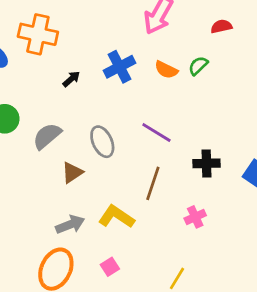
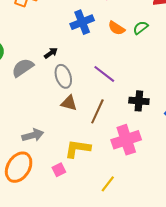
black arrow: (71, 79) -> (51, 53), moved
brown triangle: (72, 173) -> (69, 103), moved, turned 42
yellow L-shape: (116, 217) -> (78, 149), moved, turned -32
pink cross: (195, 217) -> (126, 140), size x1.8

